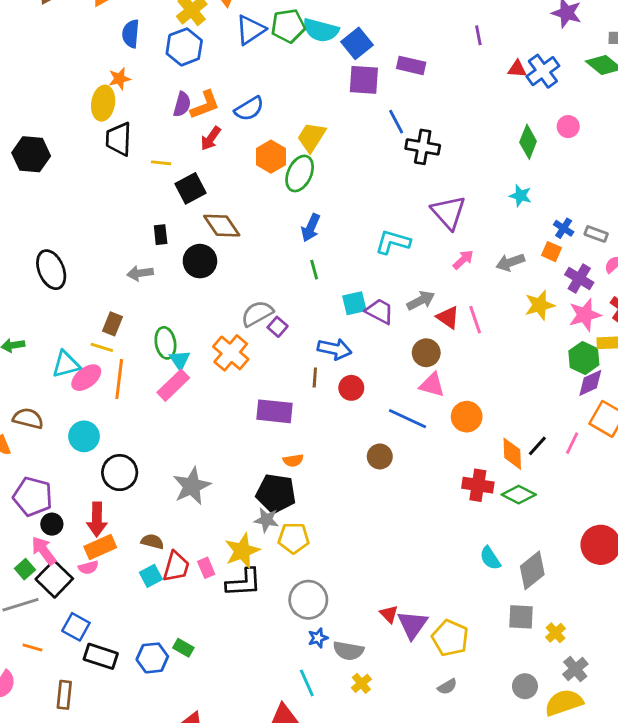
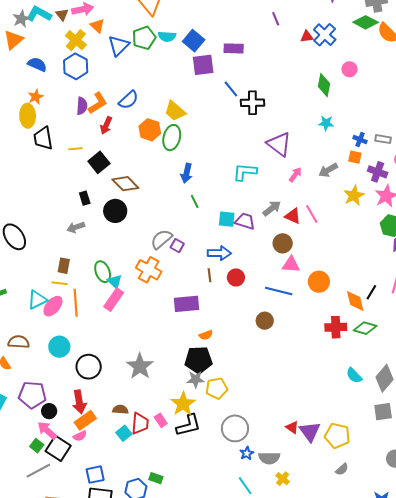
cyan semicircle: (321, 30) -> (167, 36), size x0.7
blue semicircle: (131, 34) -> (37, 64), turned 120
yellow trapezoid: (311, 137) -> (175, 111), turned -70
cyan square: (354, 303) -> (227, 219), turned 30
blue square: (76, 627) -> (95, 475), moved, turned -30

